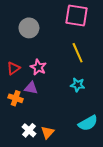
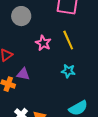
pink star: (38, 67) -> (43, 43), moved

